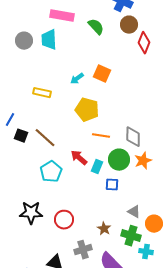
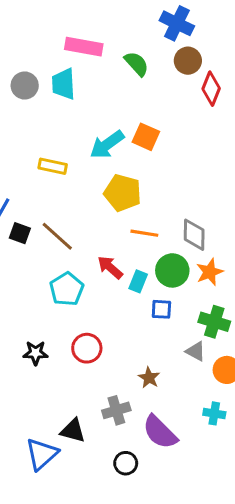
cyan arrow: (77, 79) -> (107, 145), size x1.6
black star: (31, 213) -> (36, 353), size x0.7
red circle: (64, 220) -> (87, 348), moved
green cross: (131, 236) -> (214, 322), moved

